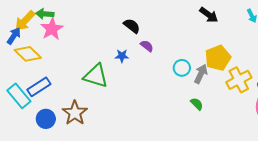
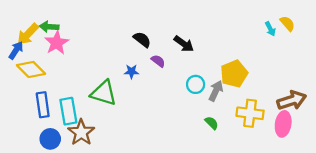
black arrow: (209, 15) -> (184, 44), moved
yellow cross: (239, 80) -> (250, 113), moved, turned 35
blue rectangle: (39, 87) -> (43, 105), turned -65
cyan rectangle: (19, 96) -> (68, 111), moved, turned 30

